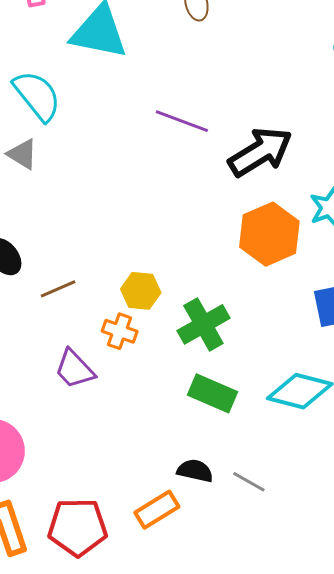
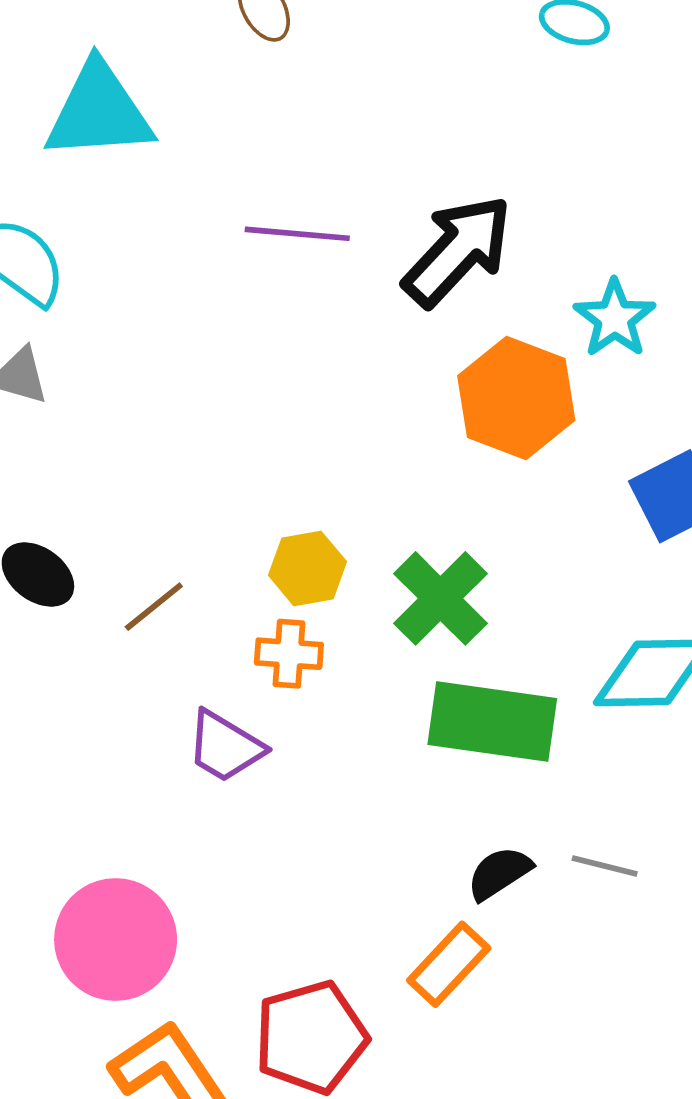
green rectangle: (212, 393) -> (492, 721), size x1.4
black semicircle: (195, 471) -> (499, 873), turned -30

